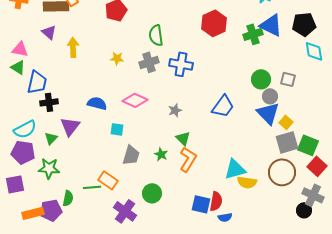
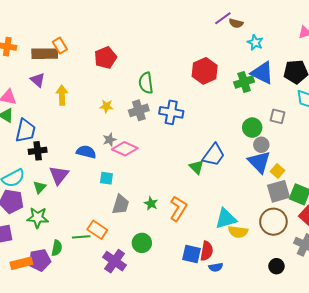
gray square: (288, 79) -> (277, 116), moved
gray star: (175, 110) -> (109, 140), moved
green triangle: (183, 138) -> (197, 167), moved
black circle: (304, 210) -> (276, 266), moved

